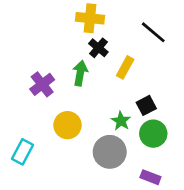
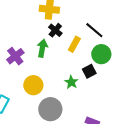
black line: (153, 32) -> (94, 30), moved
green circle: (153, 134) -> (101, 54), moved
gray circle: (110, 152) -> (50, 109), moved

